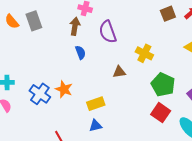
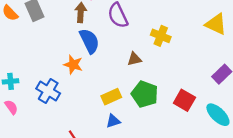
blue semicircle: (80, 52) -> (89, 41), size x1.6
green pentagon: (163, 85) -> (145, 94), moved
orange star: (64, 89) -> (73, 65), moved

